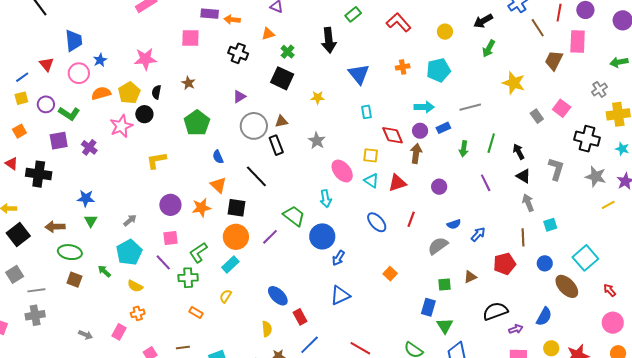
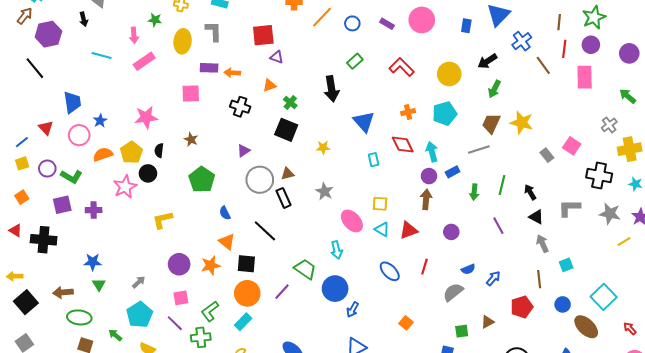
yellow circle: (445, 32) -> (449, 74), size x1.5
brown trapezoid: (554, 60) -> (491, 123), moved
green arrow: (619, 62) -> (628, 96), turned 54
cyan arrow: (424, 107) -> (432, 152), turned -102
red diamond: (393, 135) -> (403, 144), moved
purple cross: (89, 147) -> (94, 210), turned -35
gray L-shape: (556, 169) -> (569, 208), turned -105

